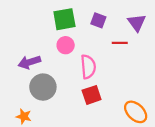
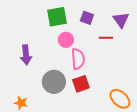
pink circle: (66, 45) -> (66, 40), moved
purple arrow: (29, 62) -> (26, 55), turned -78
gray circle: (43, 87) -> (54, 82), moved

